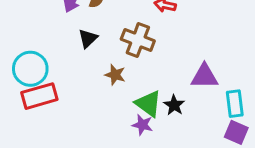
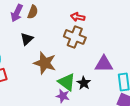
brown cross: (138, 40) -> (75, 37), moved
brown star: (115, 75) -> (45, 63), size x1.6

